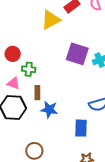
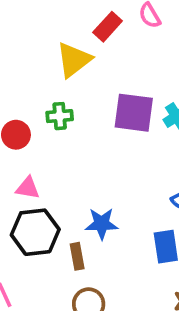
green cross: (29, 69) -> (60, 116), moved
brown rectangle: (37, 93) -> (77, 256), moved

